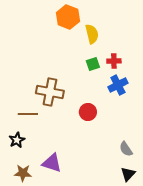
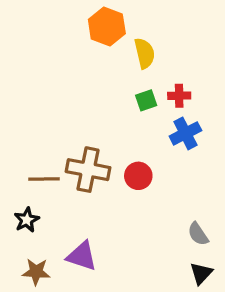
brown cross: (50, 92) -> (88, 170), moved

